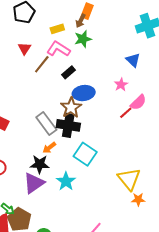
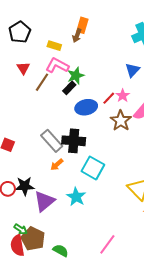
yellow rectangle: (57, 29) -> (54, 46), turned 40
green star: (83, 39) -> (76, 76), moved
blue triangle: (133, 60) -> (133, 70), turned 35
brown star: (71, 108) -> (121, 121), moved
red line: (126, 113) -> (109, 98), moved
black star: (40, 164) -> (25, 186), moved

